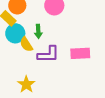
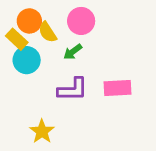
green arrow: (38, 31) -> (73, 52), moved, turned 56
yellow semicircle: (26, 44) -> (48, 32), moved

